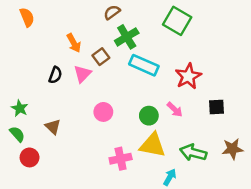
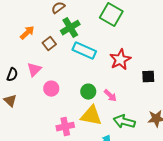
orange arrow: (74, 43) -> (27, 33), turned -105
pink triangle: (82, 74) -> (34, 70), moved
black semicircle: (55, 75) -> (12, 75), moved
black square: (217, 107) -> (148, 77), moved
pink arrow: (175, 109) -> (110, 96), moved

